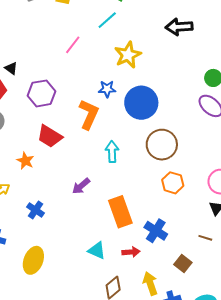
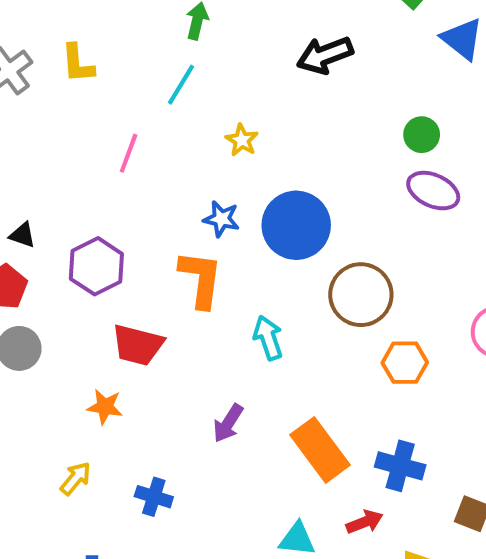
yellow star: (128, 55) -> (242, 140), size x0.6
blue star: (107, 89) -> (221, 219), turned 30

